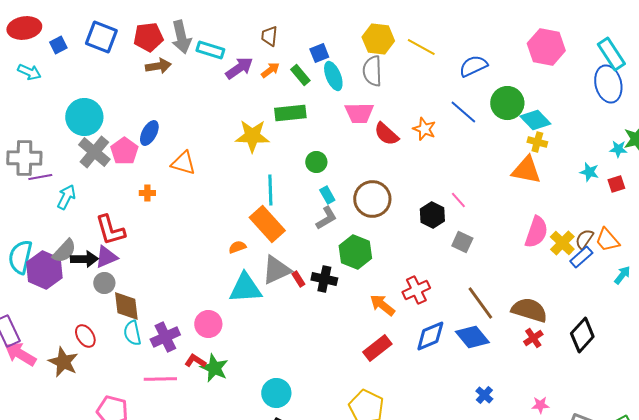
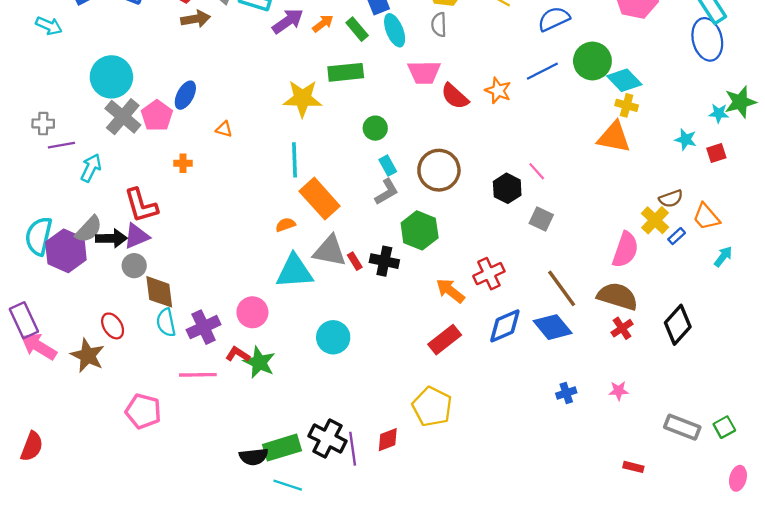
gray semicircle: (372, 71) -> (439, 25), size x0.7
blue line: (463, 112) -> (542, 71), turned -68
gray cross: (24, 158) -> (43, 124), size x0.6
orange triangle: (183, 163) -> (224, 129), size x0.6
cyan line: (270, 190) -> (295, 160), moved
pink semicircle: (536, 232) -> (625, 250), moved
brown semicircle: (584, 239) -> (671, 199), moved, turned -145
blue rectangle: (581, 257) -> (677, 236), size x0.7
gray triangle: (276, 270) -> (330, 251), turned 36
cyan circle: (276, 393) -> (333, 337), moved
blue cross: (484, 395) -> (566, 393), turned 30
pink star: (540, 405) -> (619, 391), moved

